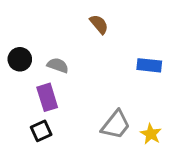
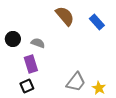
brown semicircle: (99, 24) -> (65, 16), size x1.5
blue rectangle: (149, 65) -> (97, 22), moved, turned 42

